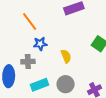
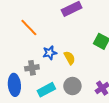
blue star: (40, 44) -> (50, 53), moved

